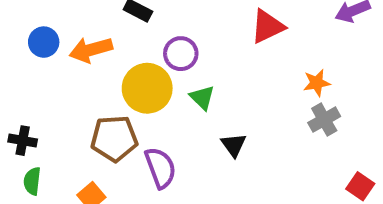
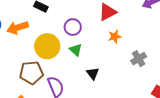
purple circle: (181, 54) -> (73, 27), moved
orange star: (317, 83) -> (115, 37), moved

